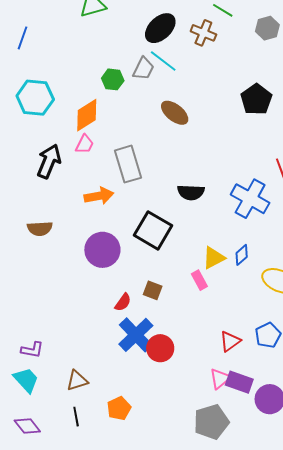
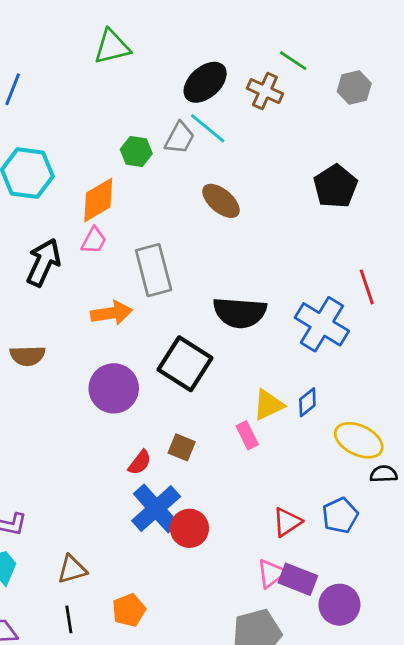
black semicircle: (191, 192) -> (240, 313), size x1.4

